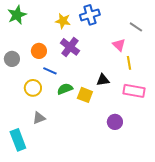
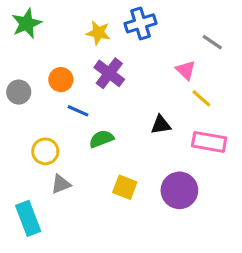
yellow line: (129, 63) -> (201, 98), turned -40
yellow circle: (33, 88) -> (45, 151), moved
yellow square: (85, 95) -> (125, 187), moved
purple circle: (115, 122) -> (179, 190), size x1.5

